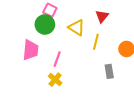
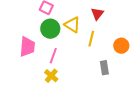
green circle: (45, 24) -> (50, 29), moved

